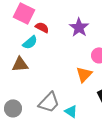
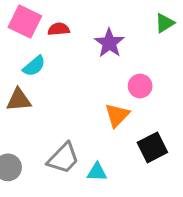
red semicircle: (42, 27) -> (59, 29), moved, turned -32
cyan triangle: (71, 111) -> (97, 172), turned -32

